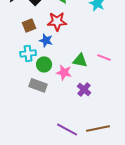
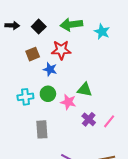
cyan cross: (28, 53) -> (25, 97), moved
pink line: (104, 57) -> (109, 121), moved, turned -72
gray rectangle: (38, 85) -> (42, 129), moved, turned 66

